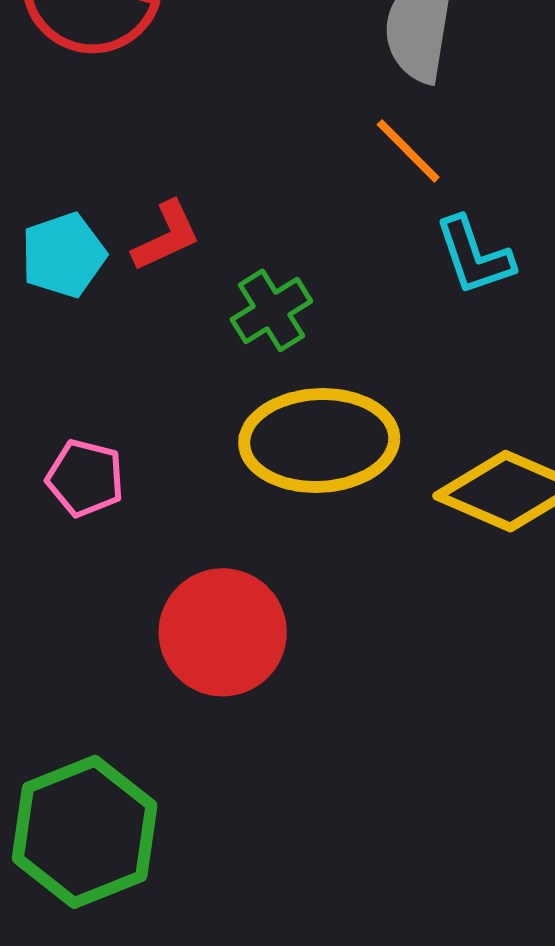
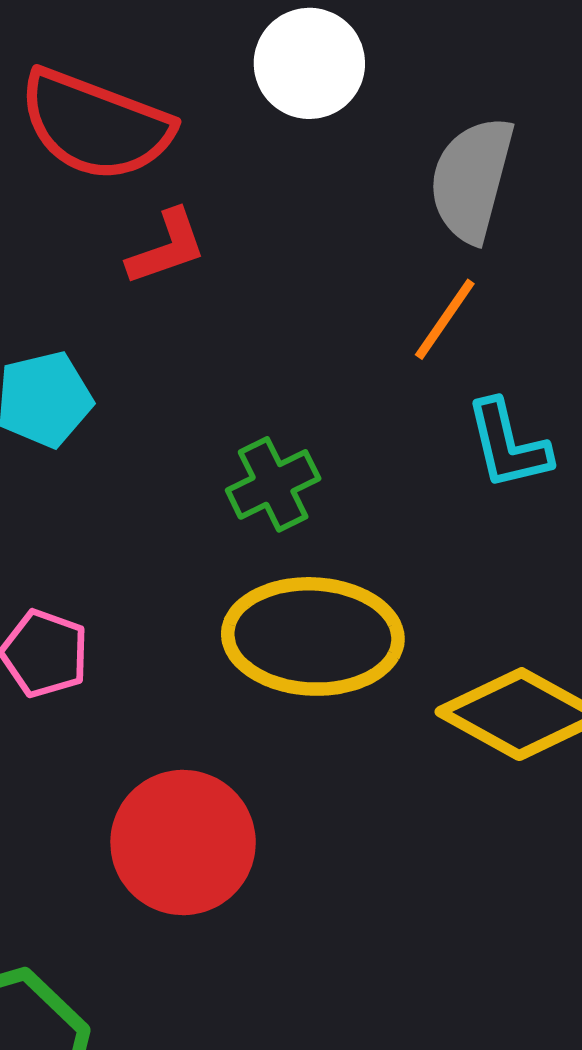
orange line: (408, 151) -> (445, 319), turned 74
red L-shape: (166, 236) -> (167, 247), moved

